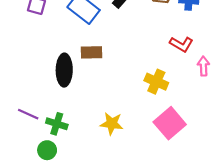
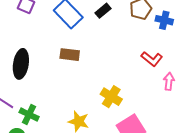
black ellipse: (64, 70) -> (21, 64), moved
yellow cross: (156, 82) -> (111, 97), moved

